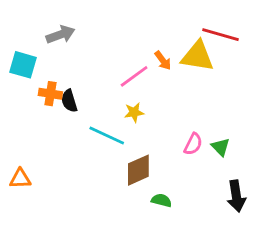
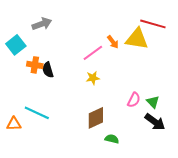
cyan square: (23, 65) -> (16, 45), turned 36
cyan line: (107, 135) -> (37, 113), moved
black arrow: (236, 196) -> (155, 122), moved, turned -45

